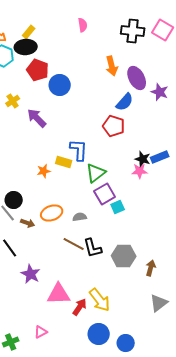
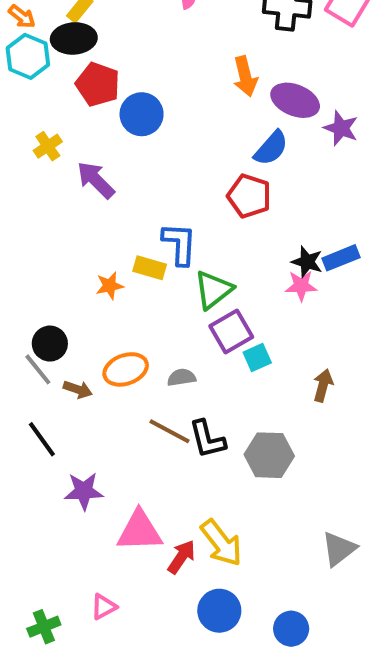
purple ellipse: (137, 78) -> (295, 100), turned -40
brown arrow: (151, 268) -> (323, 385), moved
purple star: (31, 274) -> (84, 491), turned -30
blue circle: (126, 343) -> (291, 629), moved

